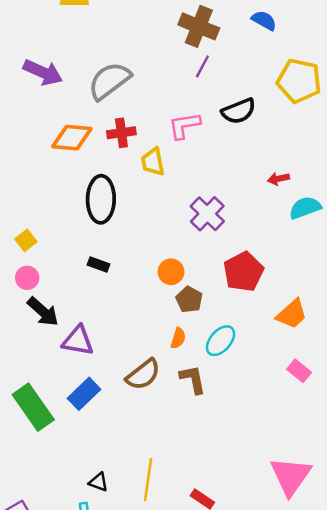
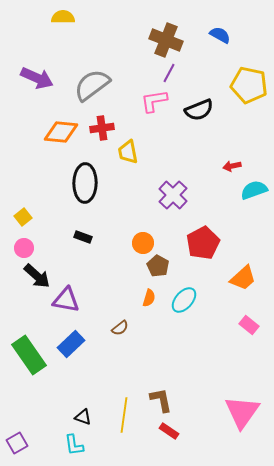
pink L-shape: (184, 126) -> (154, 101), moved
brown semicircle: (143, 374) -> (120, 328), size x0.6
brown L-shape: (193, 379) -> (161, 400), moved

